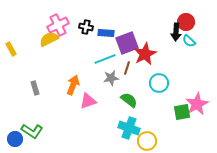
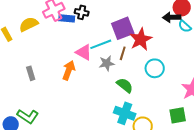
black arrow: (176, 32) -> (172, 17), turned 84
blue rectangle: (106, 33) -> (67, 18), moved
yellow semicircle: (49, 39) -> (29, 24), moved
pink triangle: (88, 101) -> (84, 52), moved, turned 48
green square: (182, 112) -> (178, 115), moved

